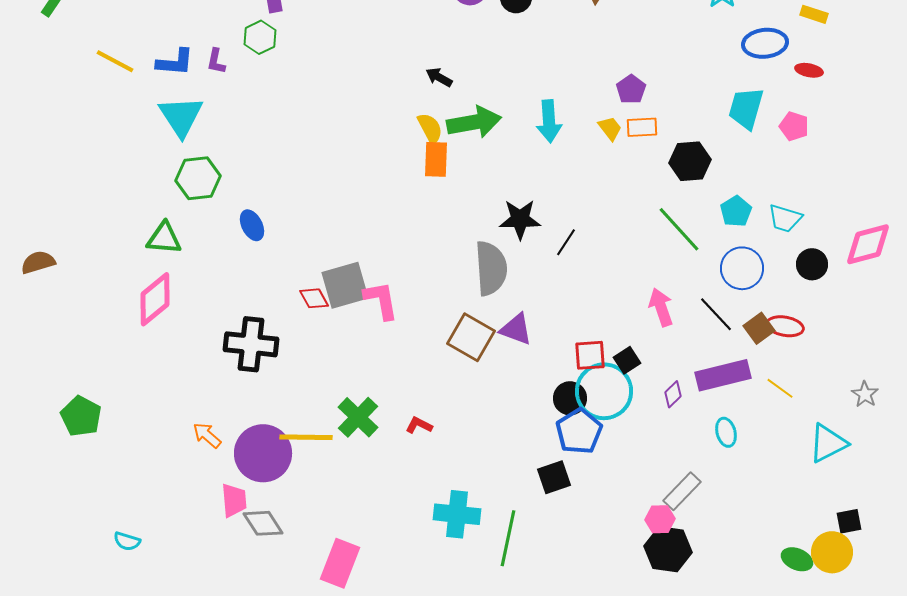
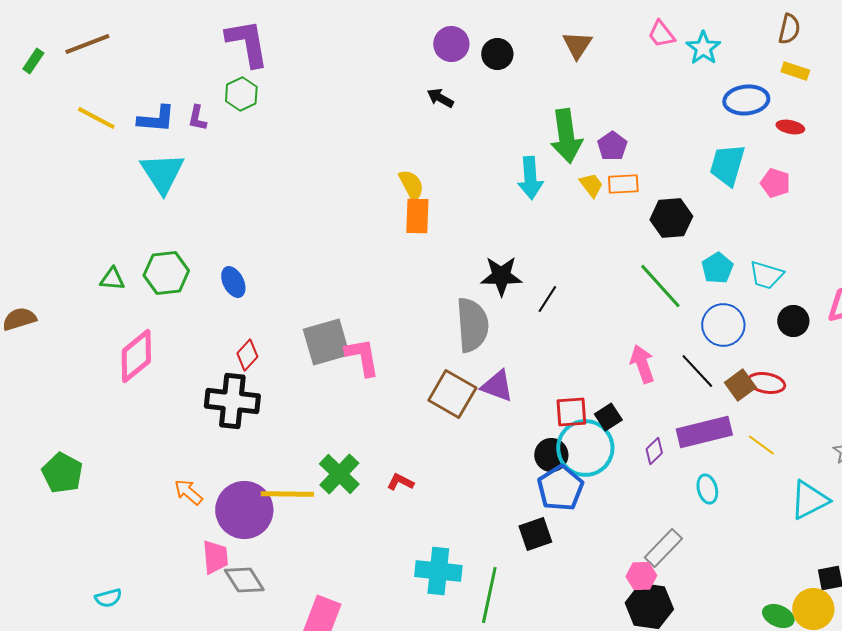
black arrow: (439, 77) -> (440, 98), moved
green arrow: (474, 122) -> (566, 136), moved, turned 92
green hexagon: (198, 178) -> (166, 273), moved
green triangle: (164, 238) -> (112, 279), moved, size x0.7
red diamond: (314, 298) -> (247, 355), moved, turned 72
cyan semicircle: (127, 541) -> (108, 598), turned -32

